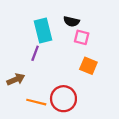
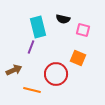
pink square: (82, 37) -> (83, 30), moved
red circle: (63, 99) -> (56, 74), moved

